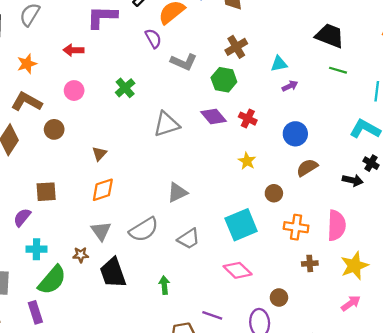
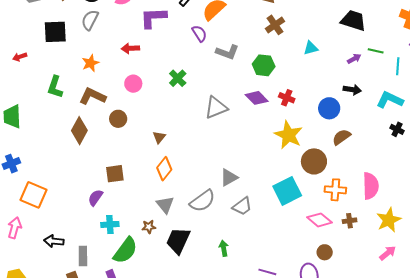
brown cross: (236, 47) -> (275, 25), moved
green line: (338, 70) -> (376, 51), moved
purple arrow: (290, 86) -> (354, 59), moved
yellow star: (247, 161) -> (289, 135), size x1.8
black arrow: (353, 180) -> (352, 90), moved
orange diamond: (103, 190) -> (164, 169), turned -30
gray triangle: (177, 192) -> (229, 177), moved
brown circle: (274, 193) -> (314, 161), size x1.6
pink diamond: (238, 270) -> (320, 220), moved
black trapezoid: (113, 273) -> (178, 241), turned 48

